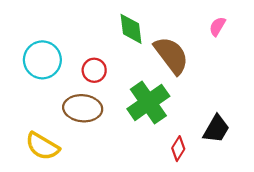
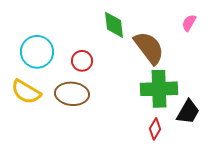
green cross: (148, 102) -> (159, 89), moved, turned 33
yellow semicircle: (42, 146) -> (26, 92), moved

